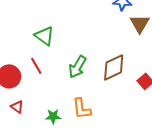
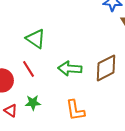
green arrow: (78, 67) -> (70, 69), turned 65
green star: (53, 116) -> (33, 103), moved

